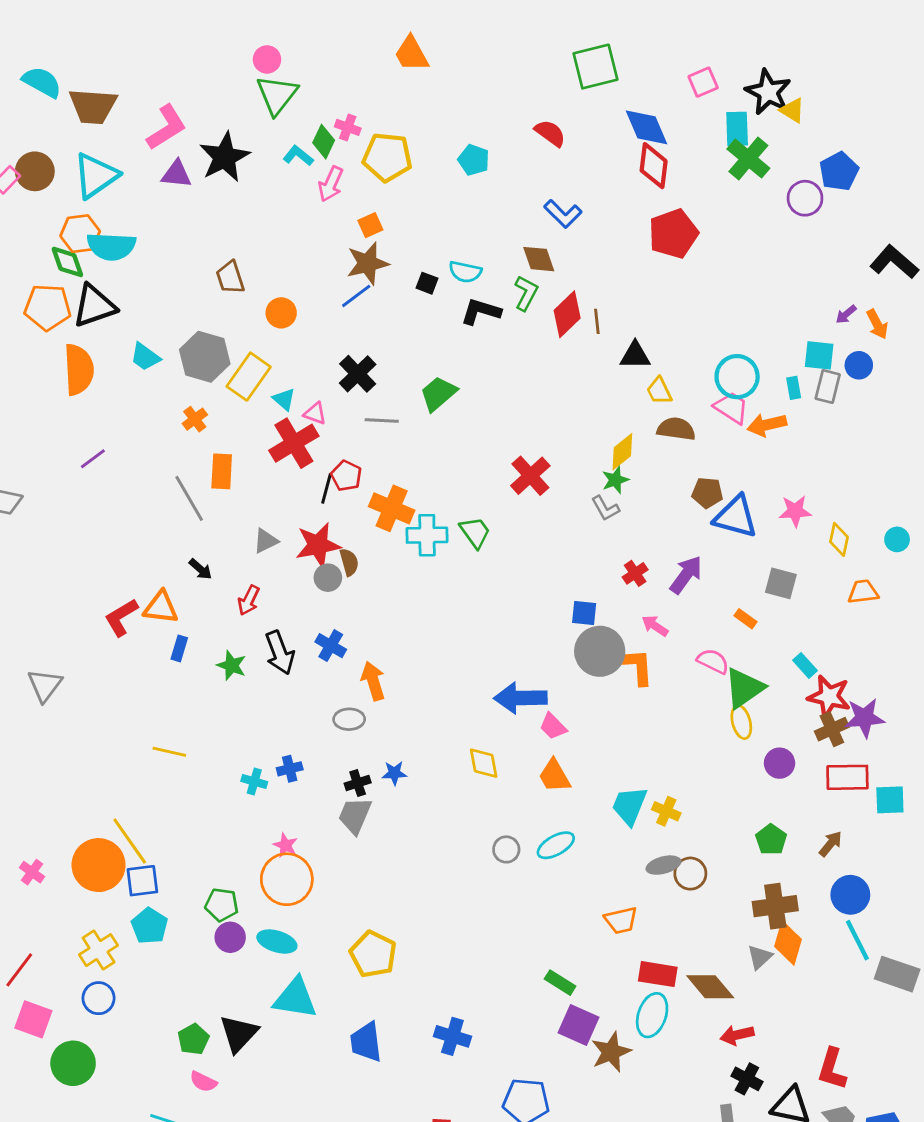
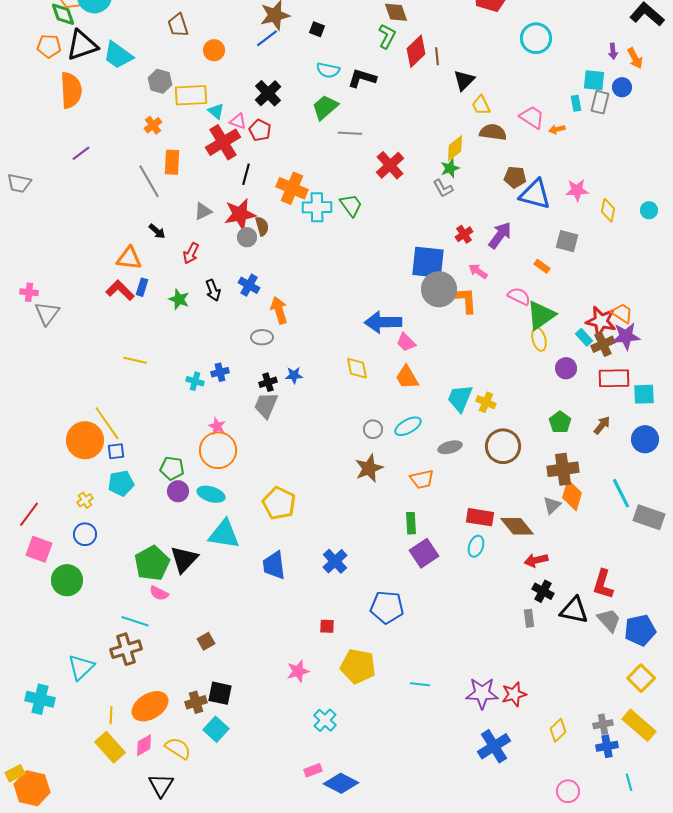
cyan semicircle: (465, 272) -> (328, 70), moved
orange pentagon: (48, 307) -> (49, 46), size x0.7
black L-shape: (481, 311) -> (362, 78), moved
purple arrow: (846, 314) -> (613, 51), turned -56
black triangle: (635, 355) -> (464, 80), turned -45
cyan trapezoid: (145, 357) -> (118, 55), moved, size x1.4
gray hexagon: (205, 357) -> (160, 81), size x0.7
yellow rectangle: (249, 377) -> (191, 95), turned 52
cyan circle: (737, 377) -> (536, 38), moved
gray line: (382, 420) -> (350, 133), moved
orange arrow: (767, 425) -> (557, 129), size x0.6
red pentagon: (346, 476) -> (260, 130), moved
orange trapezoid: (863, 592) -> (622, 313), moved, turned 40
blue square: (584, 613) -> (428, 262), size x1.8
red L-shape: (121, 617) -> (120, 290), moved, turned 76
black arrow: (280, 653) -> (213, 290), size x0.7
cyan rectangle: (805, 665) -> (584, 337), moved
gray ellipse: (663, 865) -> (450, 447), moved
pink cross: (32, 872) -> (29, 292), moved, turned -30
brown circle: (690, 874) -> (503, 446), size x1.5
blue square: (142, 881) -> (116, 451), size x0.7
blue circle: (850, 895) -> (645, 439), moved
orange trapezoid: (621, 920) -> (422, 479), moved
cyan pentagon: (149, 926) -> (121, 483), turned 30
yellow cross: (99, 950) -> (85, 500), size x0.6
green rectangle: (560, 983) -> (411, 523), turned 55
cyan ellipse: (652, 1015) -> (476, 546), size x0.7
purple square: (578, 1025) -> (424, 553), turned 32
blue cross: (452, 1036) -> (335, 561), turned 30
green pentagon: (193, 1039) -> (152, 563), size x1.6
brown star: (611, 1052) -> (369, 468), moved

